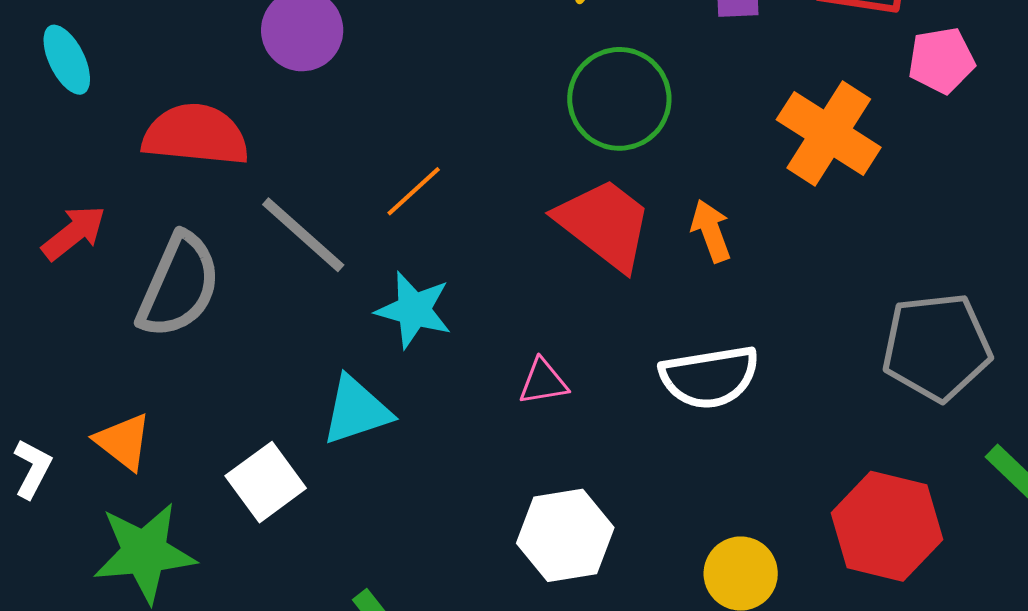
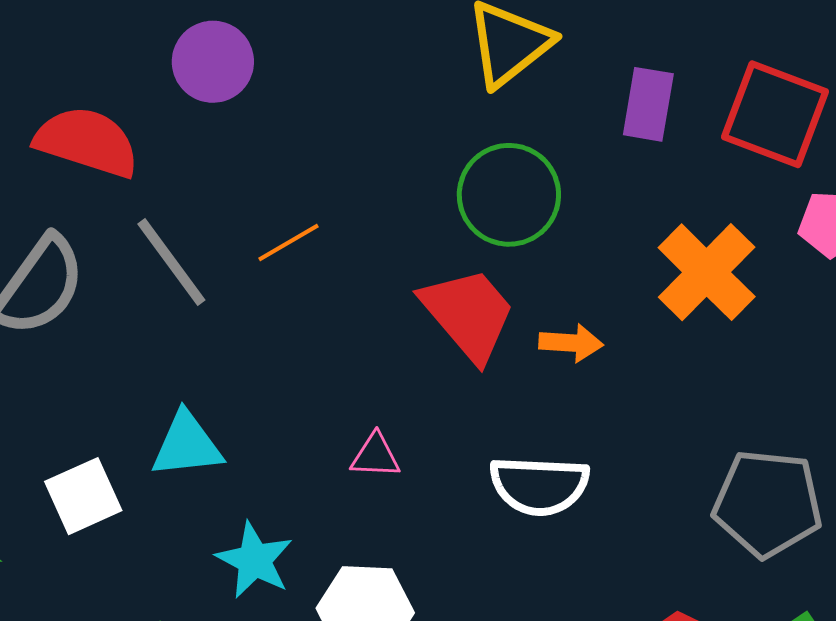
orange arrow: (711, 231) -> (571, 343), turned 102
cyan star: (414, 310) -> (254, 560), moved

